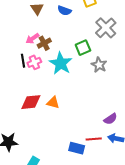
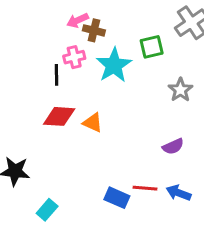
brown cross: (44, 43) -> (94, 30), turned 32
black line: (23, 61) -> (56, 75), moved
gray star: (99, 65) -> (180, 90), moved
purple semicircle: (110, 119) -> (173, 146), moved

